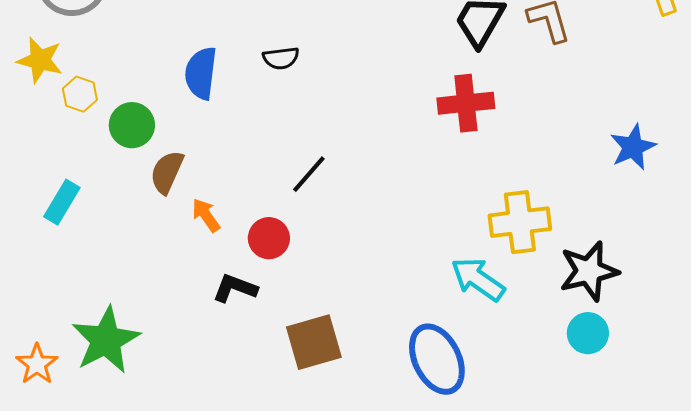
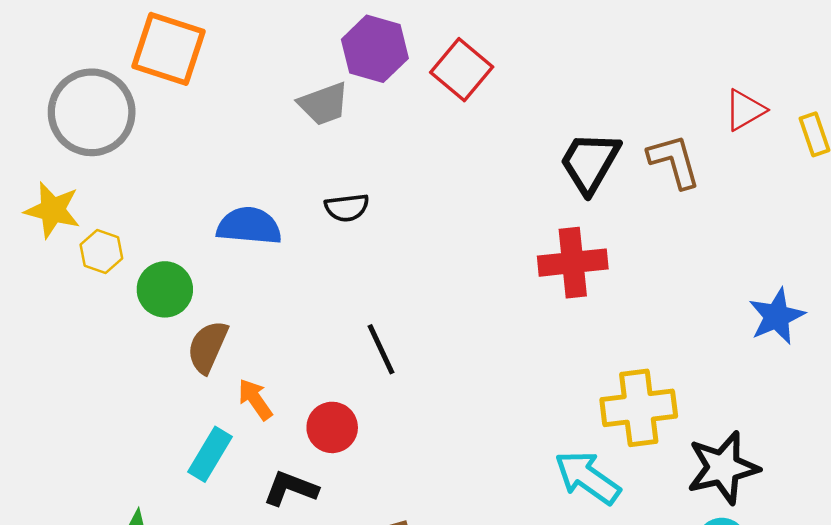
blue semicircle: (201, 73) -> (249, 226), turned 88
black line: (309, 174) -> (381, 349), turned -66
cyan rectangle: (62, 202) -> (210, 454), moved

